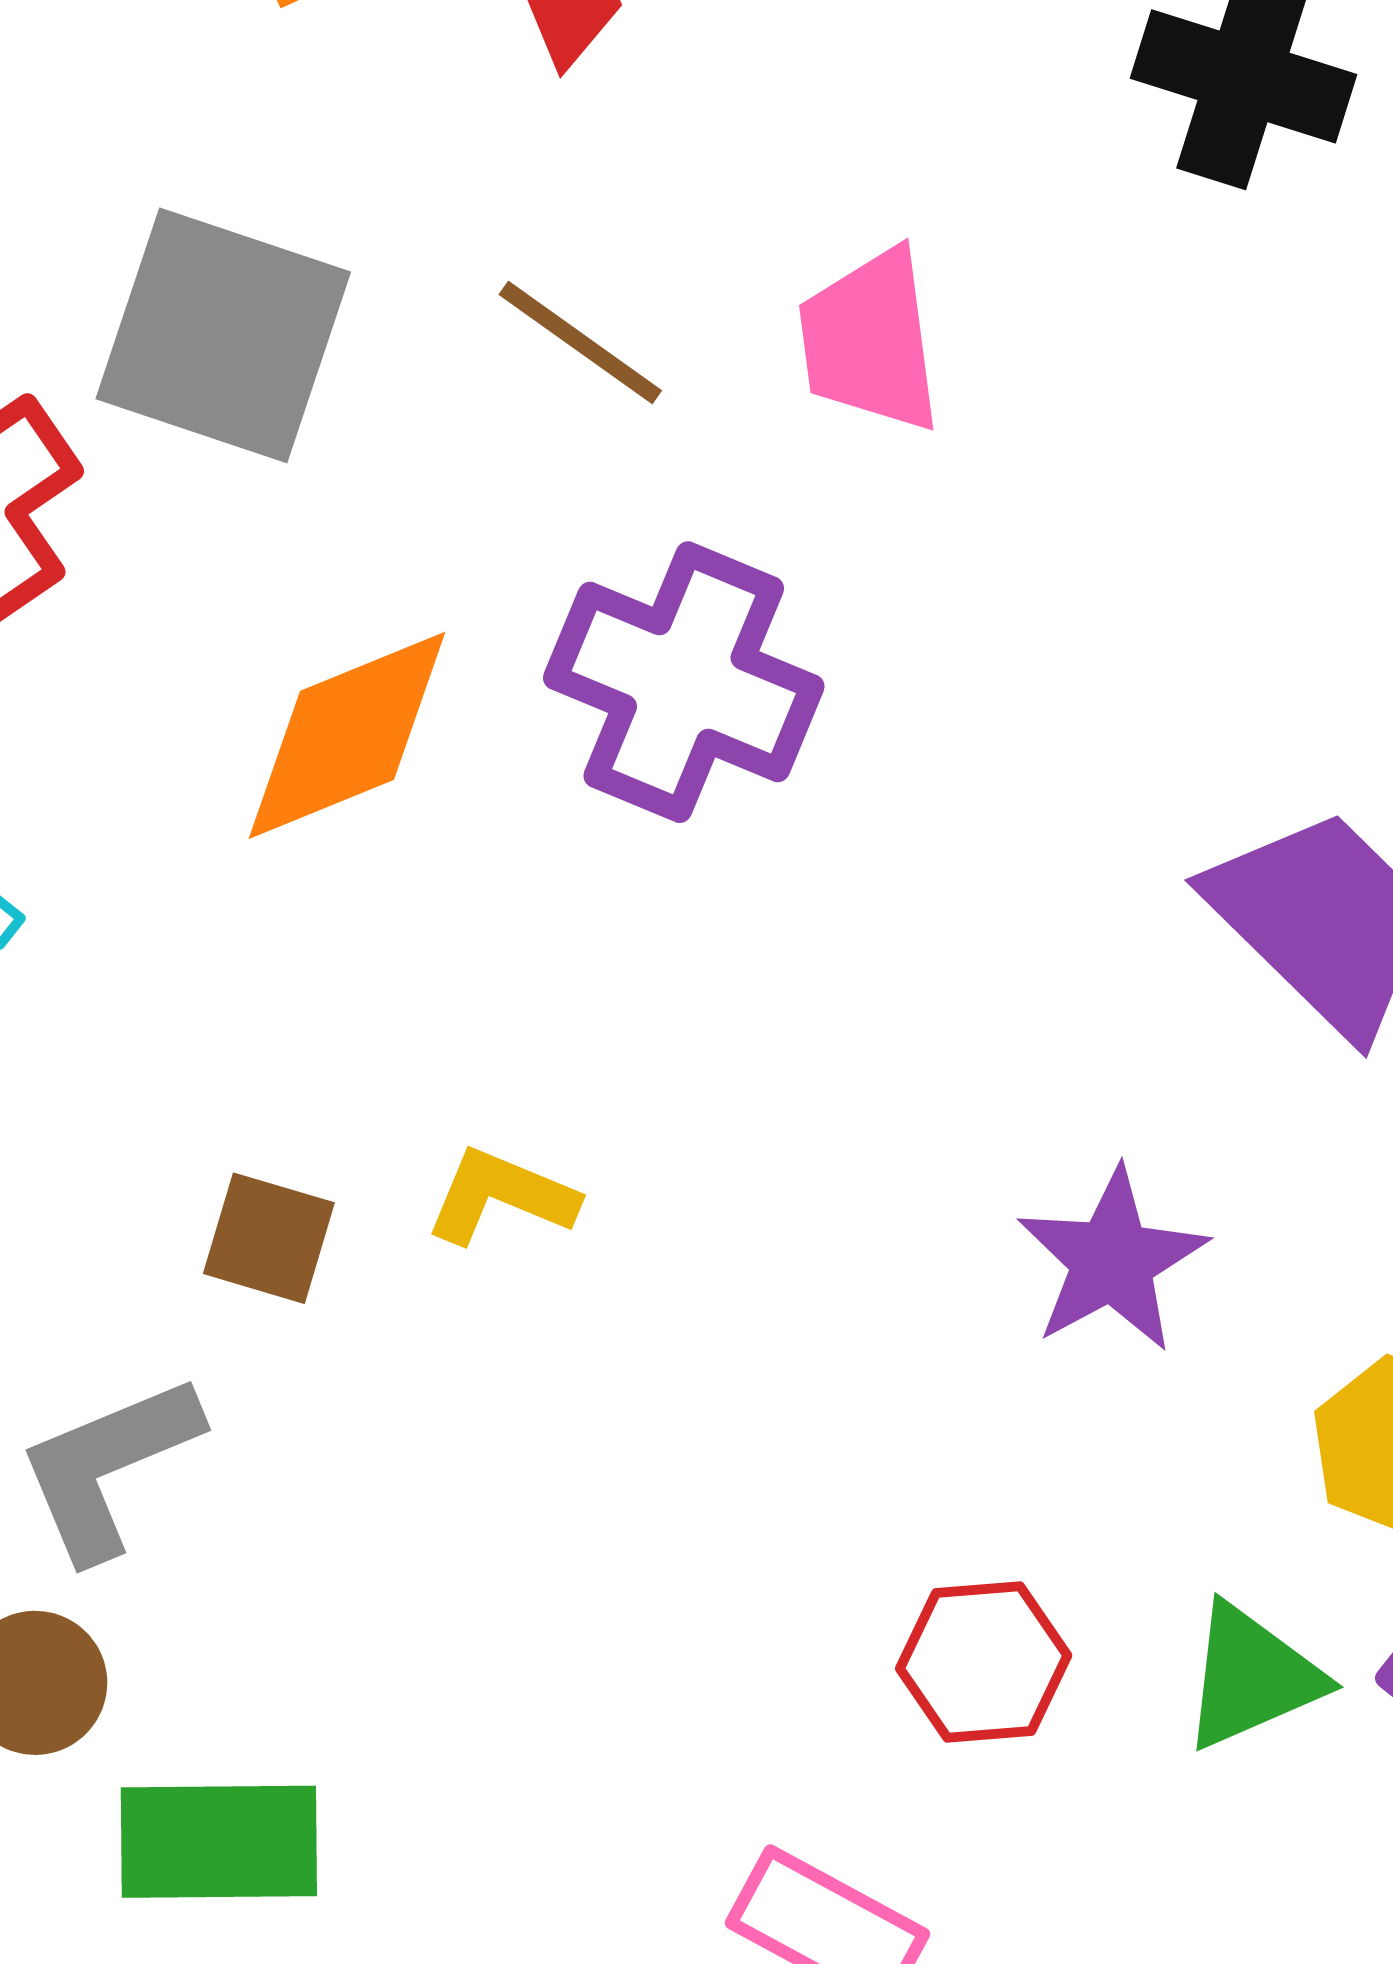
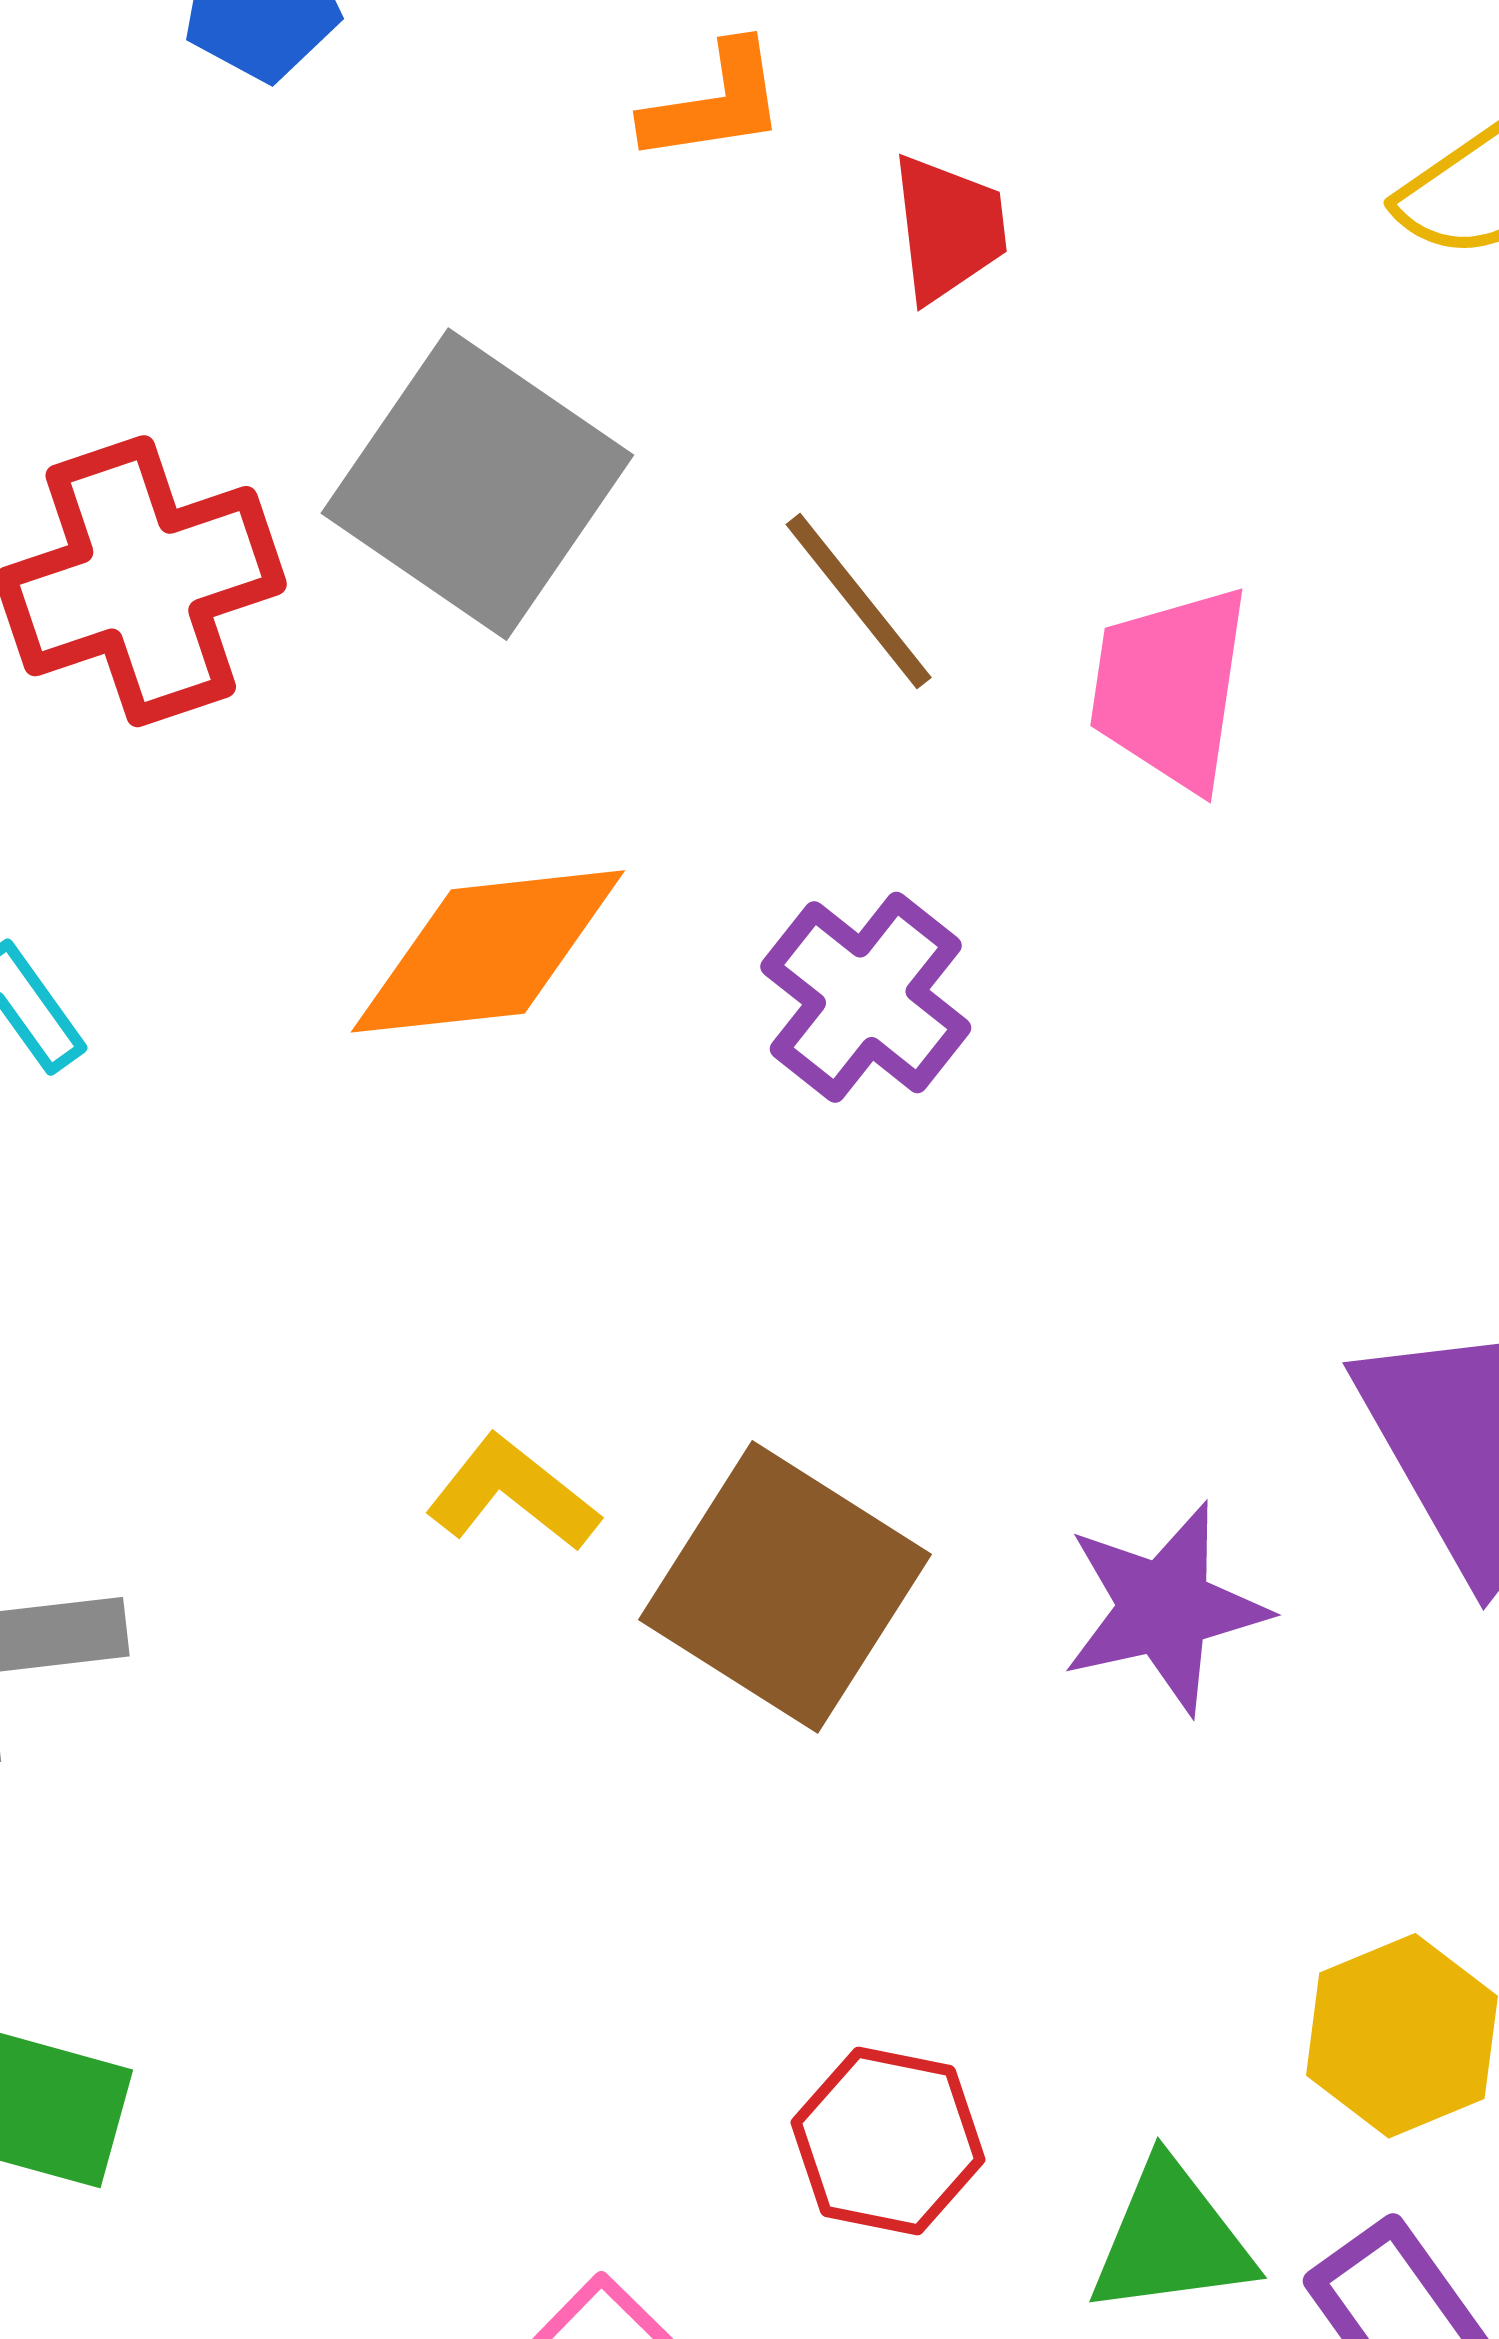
purple cross: (684, 682) -> (866, 997), size x0.7
brown square: (269, 1238) -> (785, 1587), moved, size x1.8
purple star: (1112, 1260) -> (1165, 1608), moved

